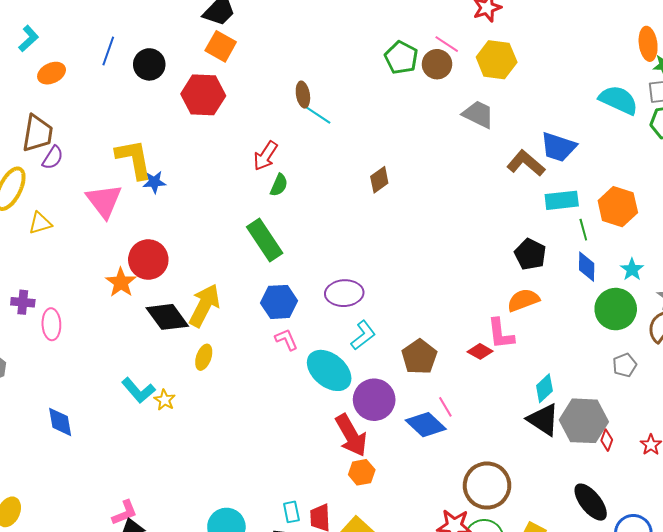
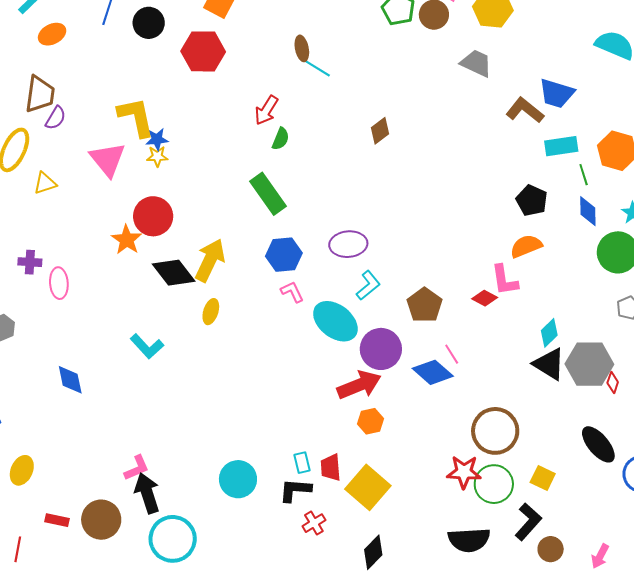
yellow star: (165, 400) -> (157, 156), moved, turned -30
red arrow: (351, 435) -> (359, 385), turned -81

